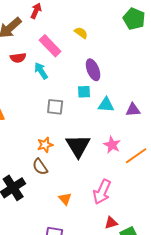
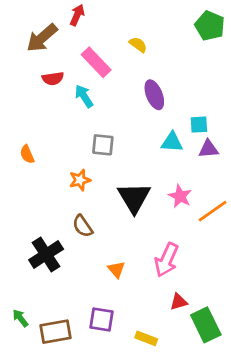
cyan square: (84, 92) -> (199, 125), moved
orange star: (45, 145) -> (80, 180), moved

